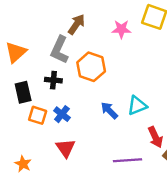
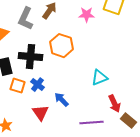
gray L-shape: (59, 50) -> (26, 19), moved
black cross: (53, 80) -> (31, 57), size x1.6
blue arrow: (109, 110) -> (62, 100), moved

